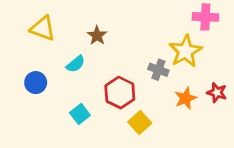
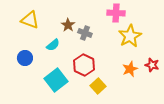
pink cross: (205, 17) -> (116, 13), moved
gray cross: (158, 70) -> (85, 33), moved
cyan square: (80, 114) -> (56, 80), size x1.6

